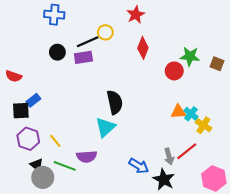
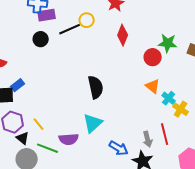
purple rectangle: (83, 57) -> (47, 15), moved
orange triangle: (178, 112) -> (153, 86), moved, turned 42
cyan triangle: (105, 127) -> (93, 123), moved
red line: (187, 151) -> (165, 134), turned -65
black triangle: (37, 165) -> (23, 138), moved

